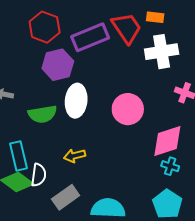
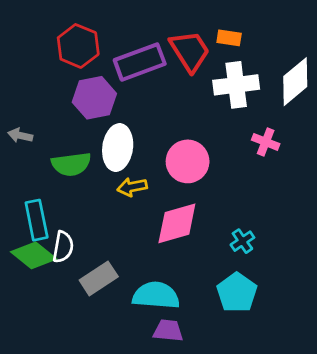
pink diamond: (167, 141) -> (177, 223), moved
yellow arrow: (75, 156) -> (132, 187), moved
cyan cross: (170, 166) -> (242, 241), turned 36

